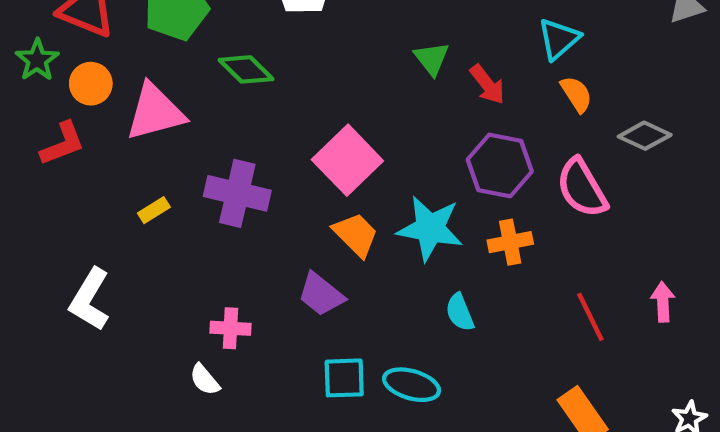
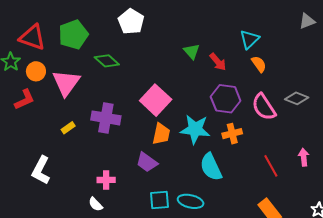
pink triangle: (155, 112) -> (66, 83), turned -36
gray diamond: (645, 136) -> (297, 98), moved
orange trapezoid: (356, 235) -> (161, 134), turned 60
cyan semicircle: (460, 312) -> (211, 167), size x1.6

